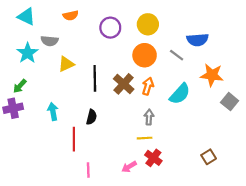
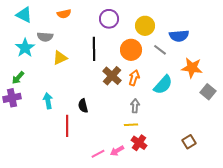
yellow circle: (148, 24) -> (145, 26), moved
purple circle: (110, 28) -> (109, 19), moved
black line: (95, 78) -> (94, 49), moved
black semicircle: (92, 117) -> (83, 106), turned 152
pink line: (88, 170) -> (98, 154), moved, turned 64

